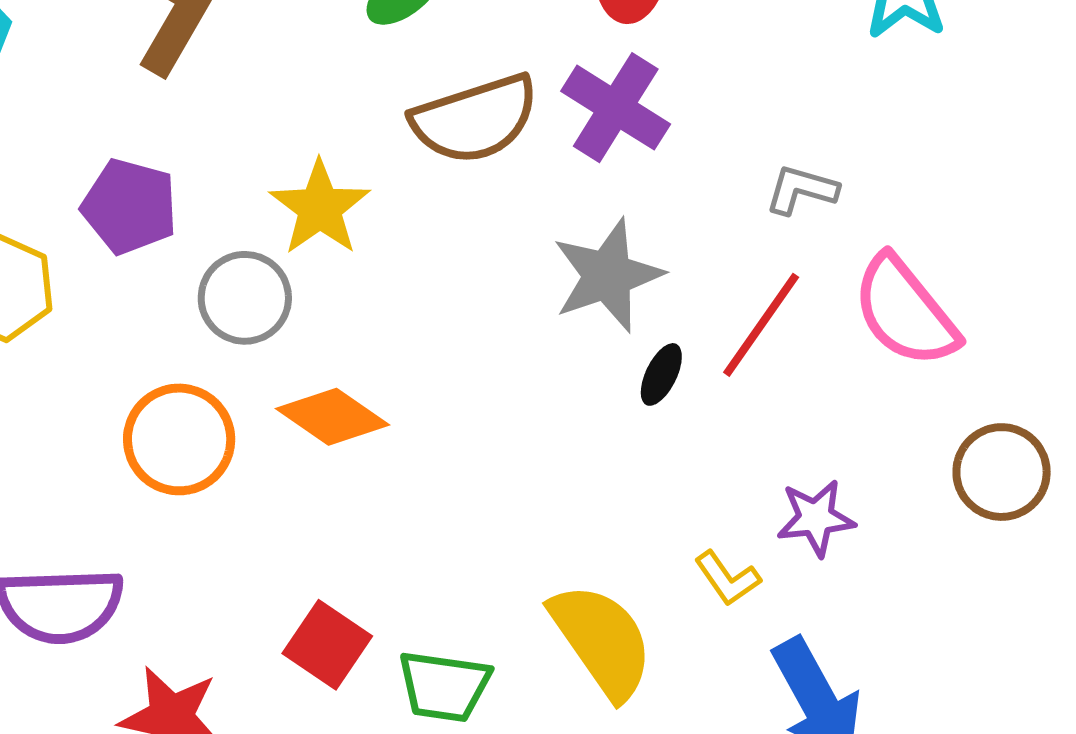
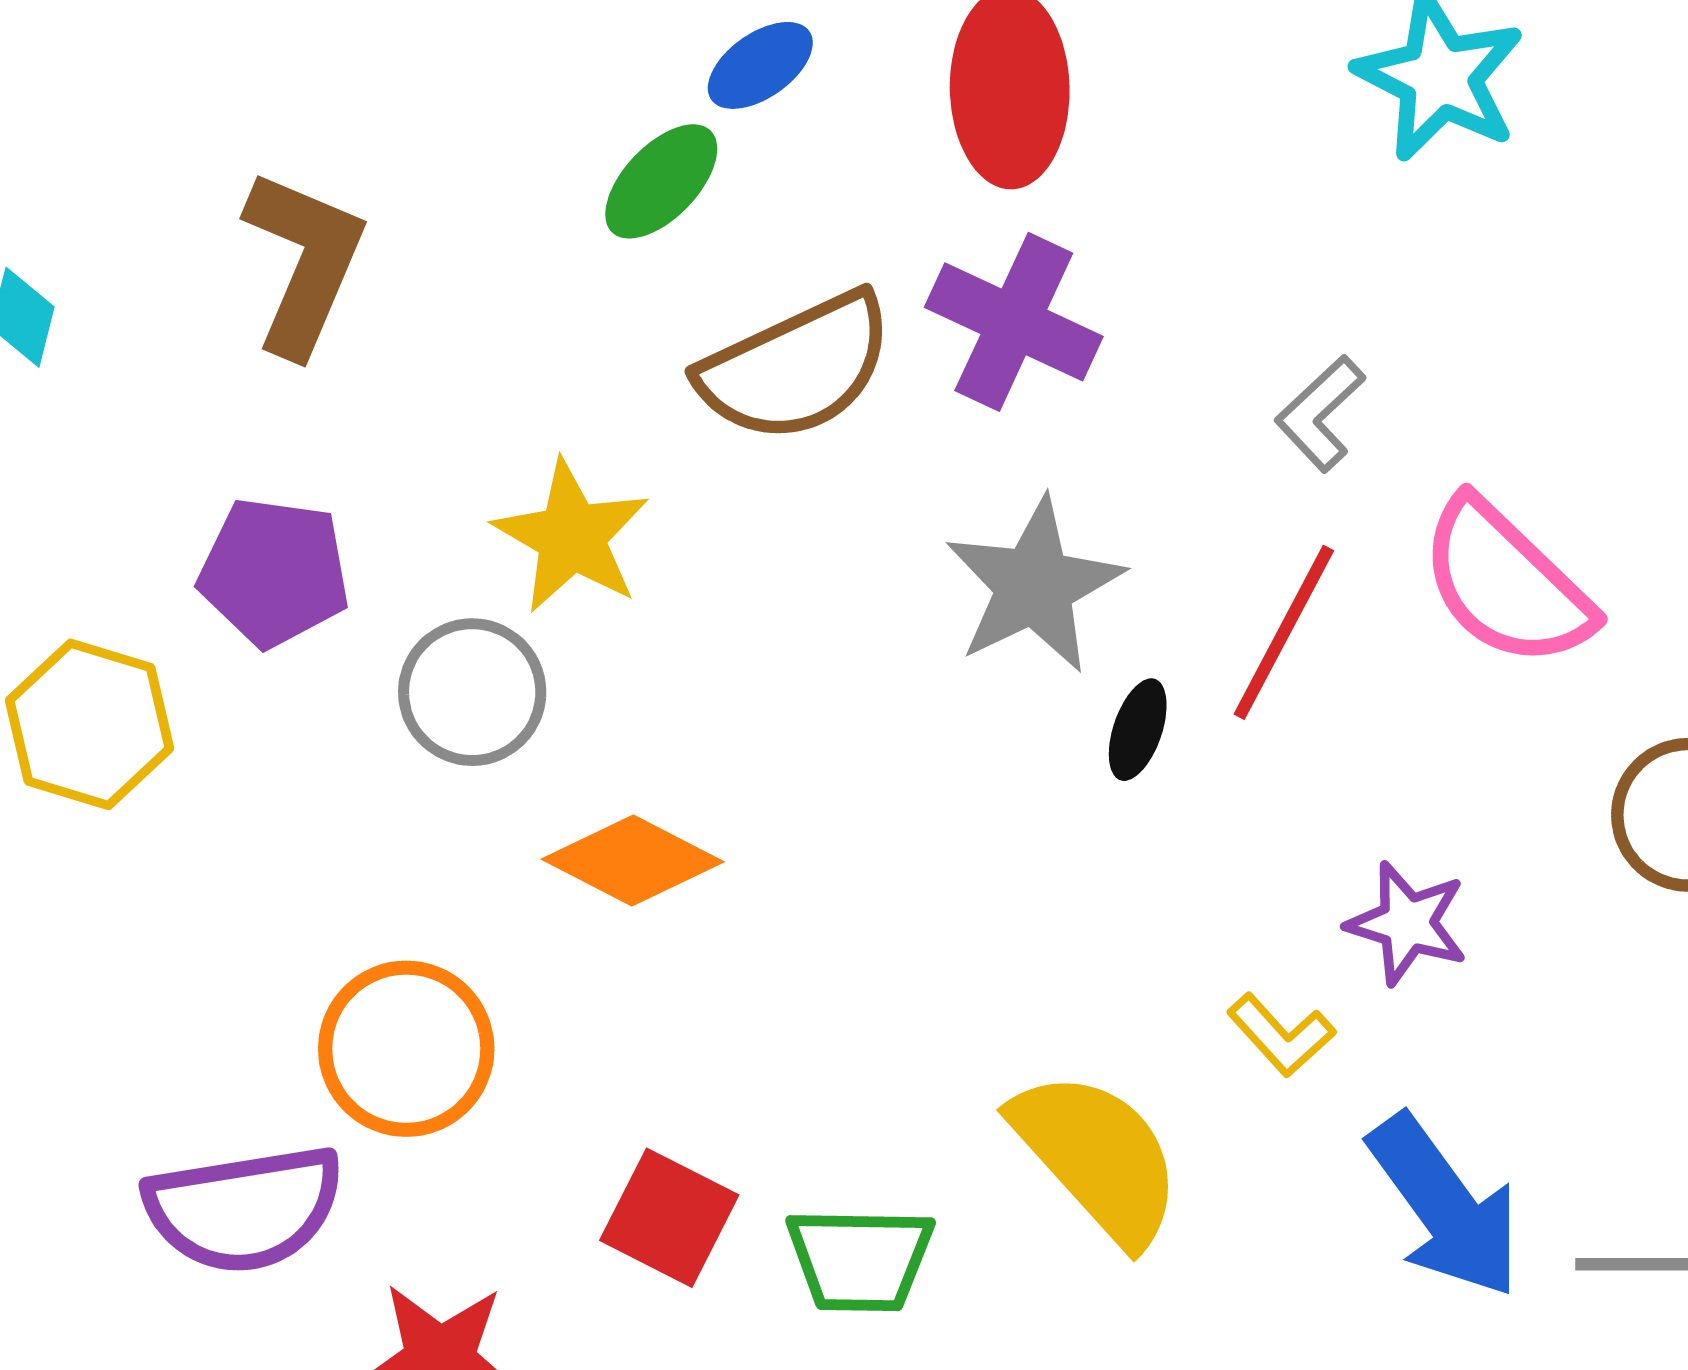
gray L-shape: (801, 190) -> (1320, 414), turned -52
orange circle: (179, 439) -> (406, 1049), moved
purple star: (816, 518) -> (1407, 923), turned 30

